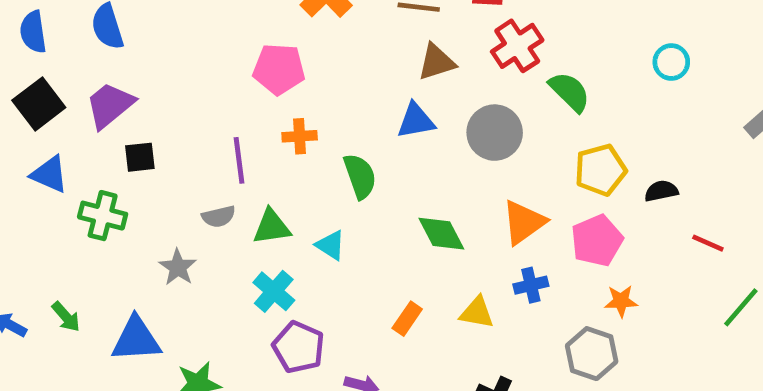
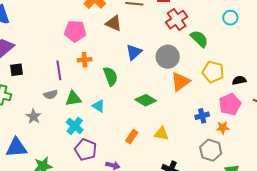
brown triangle: (436, 62) -> (114, 23), moved, turned 42
cyan circle: (671, 62) -> (230, 18), moved
blue triangle: (416, 121) -> (134, 52), turned -30
yellow pentagon: (600, 170) -> (213, 72), turned 30
orange triangle: (524, 222) -> (180, 82), moved
green diamond: (441, 234) -> (146, 100), turned -30
pink pentagon: (597, 241) -> (230, 104), moved
blue cross: (531, 285) -> (202, 116), moved

